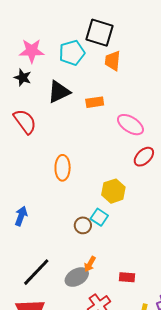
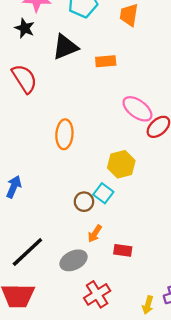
pink ellipse: (130, 125) -> (137, 109), moved
orange arrow: (90, 264) -> (95, 234), moved
red rectangle: (127, 277) -> (123, 250), moved

